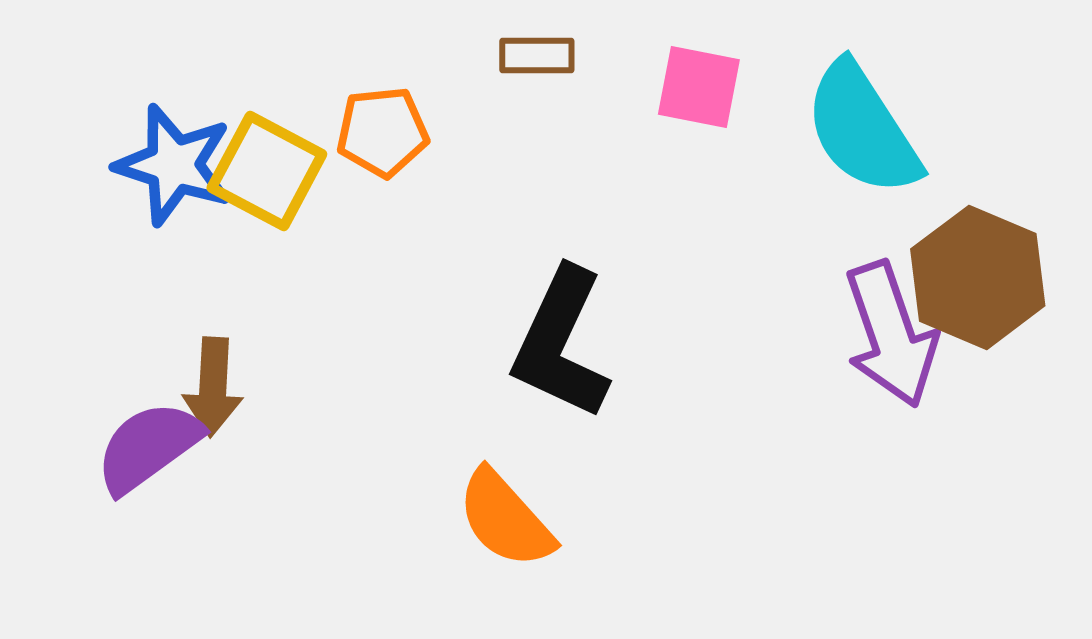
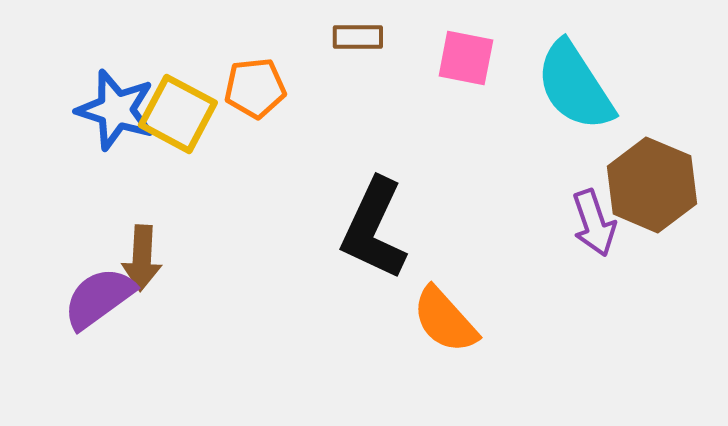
purple arrow: (891, 334) -> (594, 223), size x0.7
orange semicircle: (505, 519) -> (445, 320), moved

